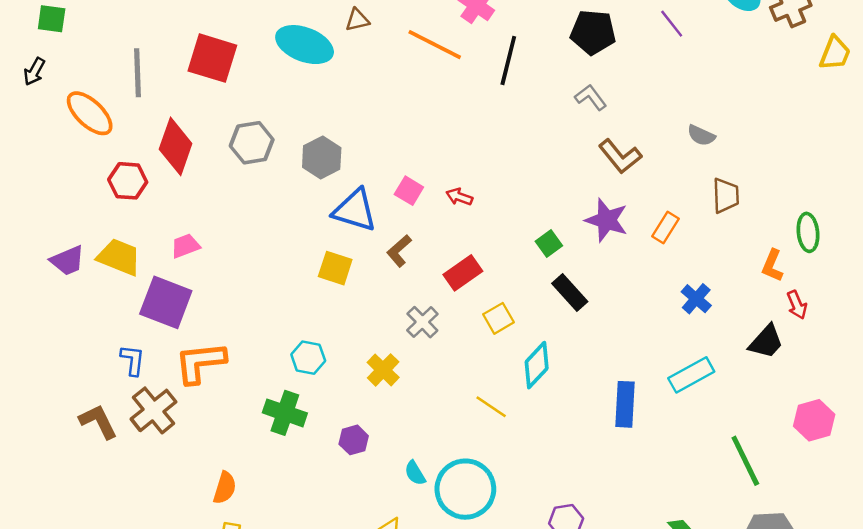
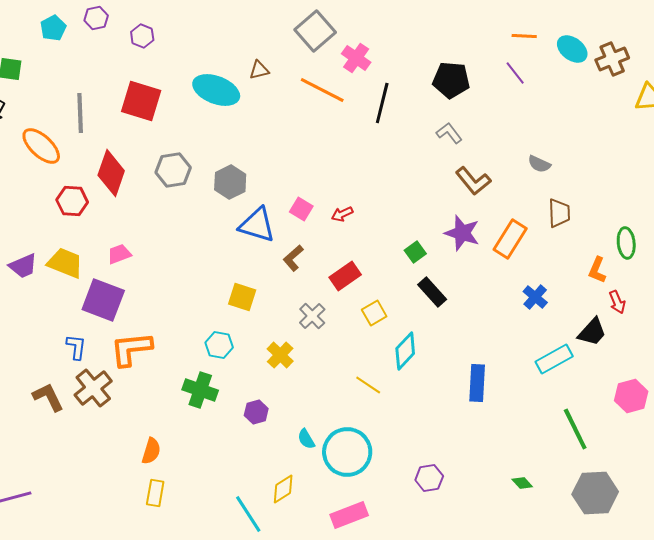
red arrow: (459, 197) -> (342, 214), turned -45
orange rectangle: (666, 227) -> (510, 239), size x1.5
yellow square: (335, 268) -> (242, 297), moved
cyan rectangle: (691, 375) -> (554, 359), moved

